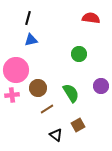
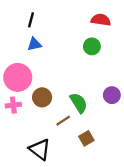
green circle: (79, 54) -> (92, 46), moved
brown line: (47, 109) -> (63, 121), moved
black triangle: (56, 135) -> (40, 149), moved, size x1.5

